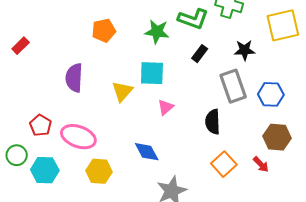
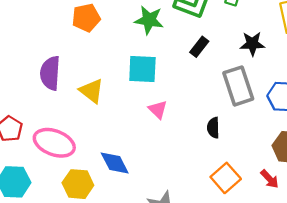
yellow triangle: (122, 91) -> (92, 91), moved, turned -35
pink triangle: (165, 107) -> (158, 110), turned -36
black semicircle: (213, 122) -> (213, 128), size x0.7
blue diamond: (147, 152) -> (115, 163), moved

